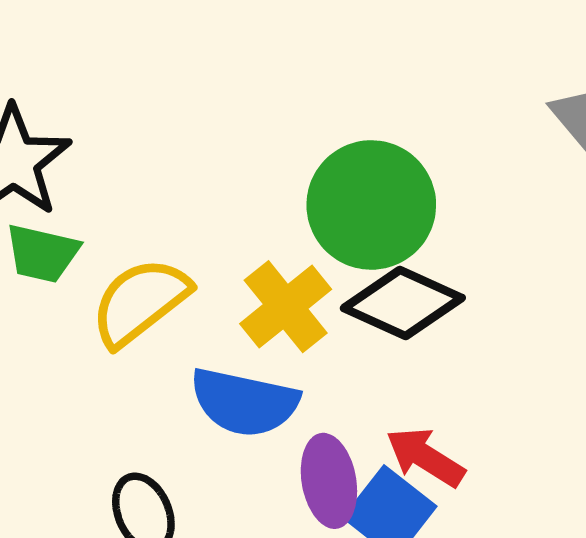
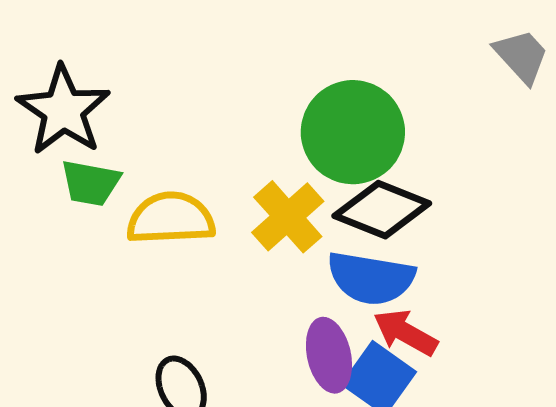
yellow semicircle: (140, 302) -> (171, 218), turned 38
blue semicircle: (244, 402) -> (371, 278), moved

